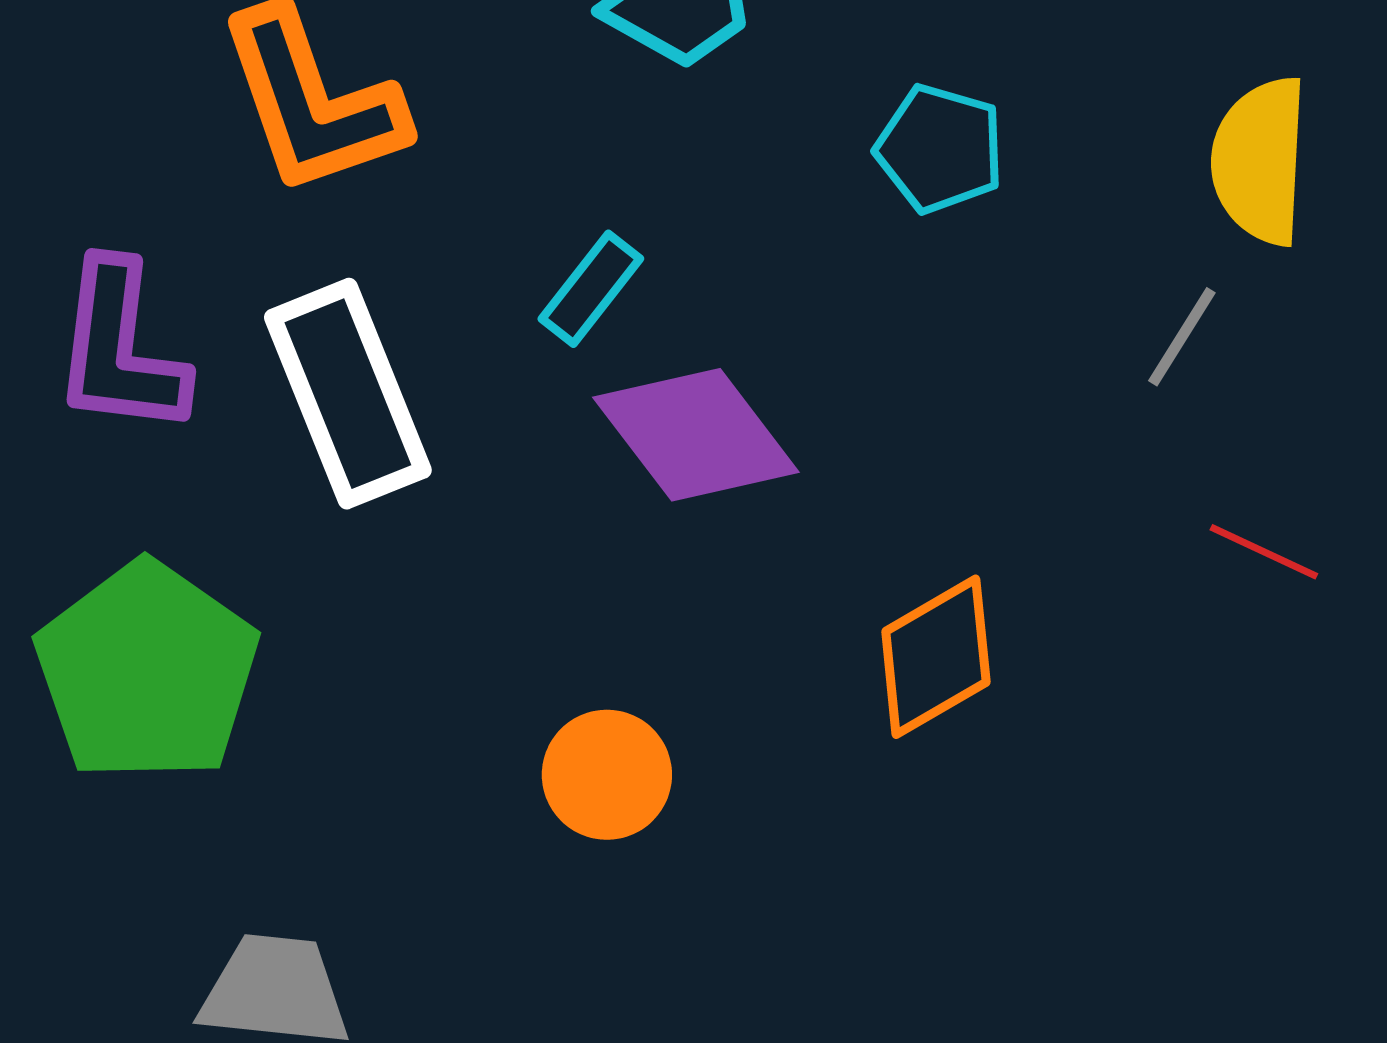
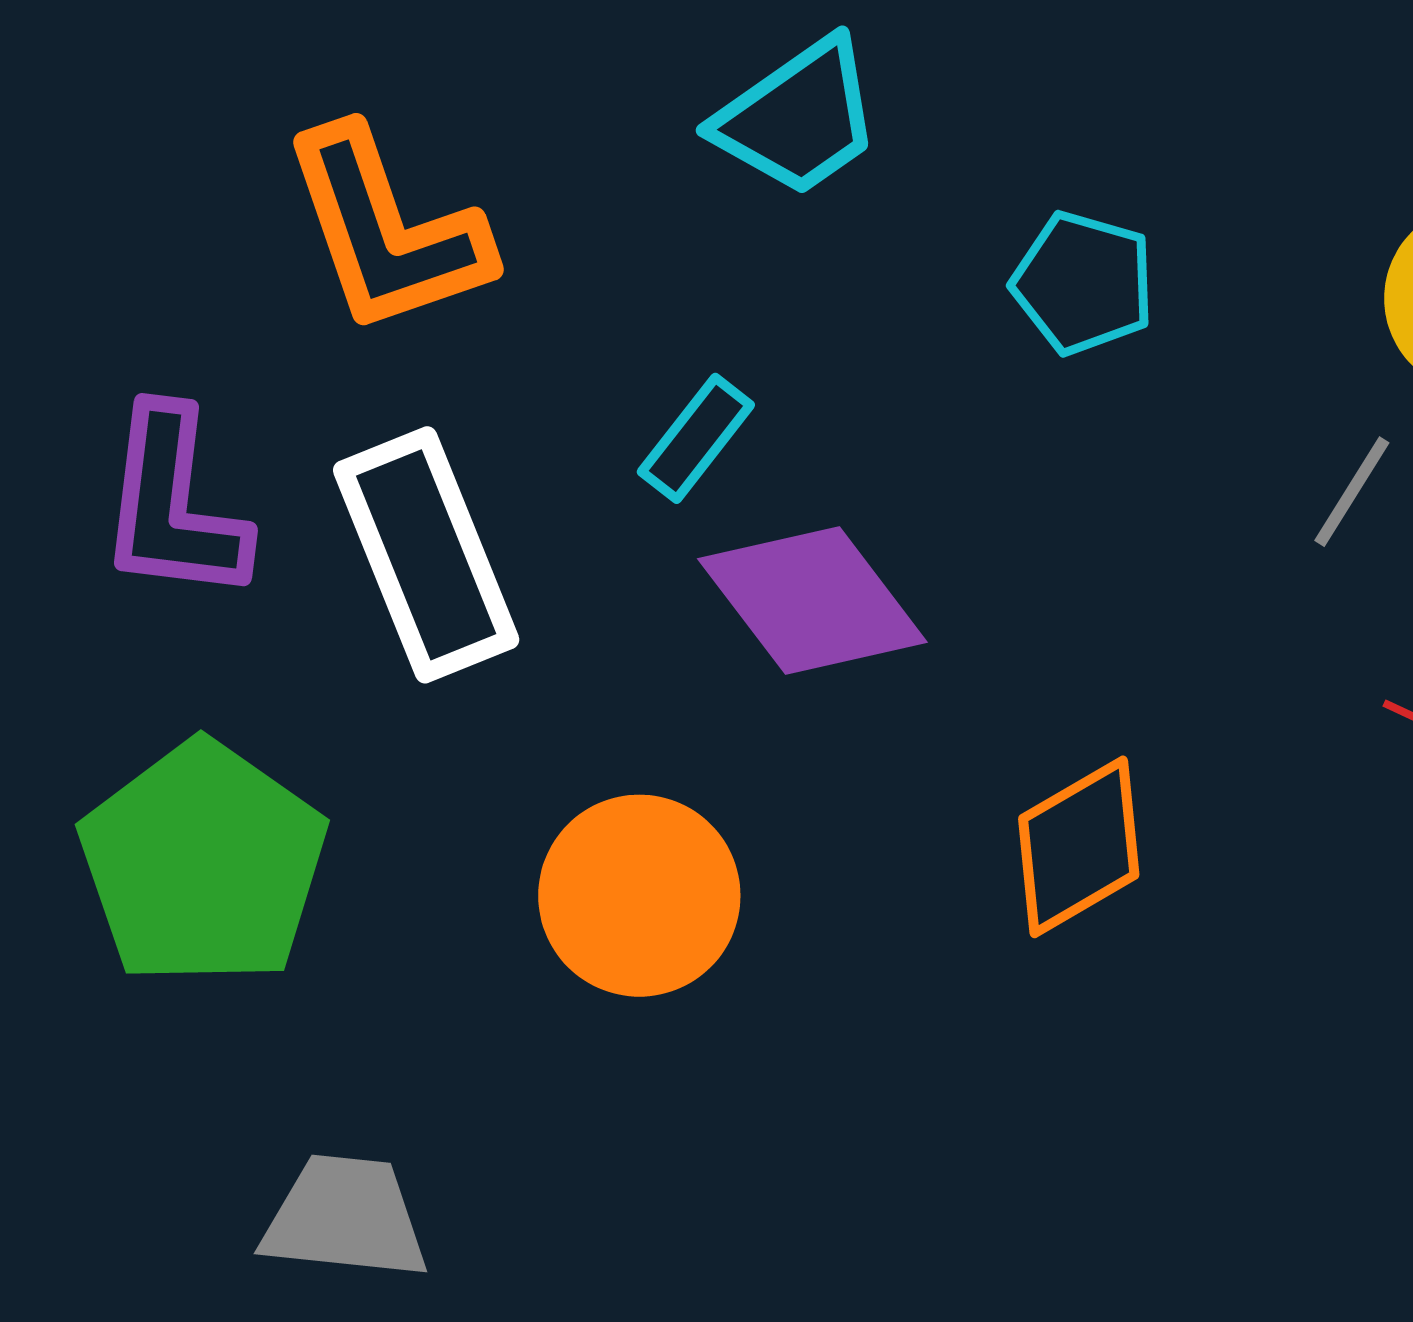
orange circle: (607, 775) -> (639, 896), moved, size x1.4

